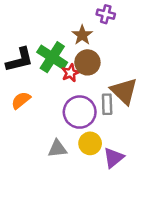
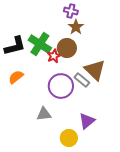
purple cross: (106, 14) -> (71, 11), moved
brown star: (82, 35) -> (76, 27), moved
gray rectangle: (107, 104) -> (82, 80), turned -49
yellow circle: (90, 143) -> (69, 138), moved

